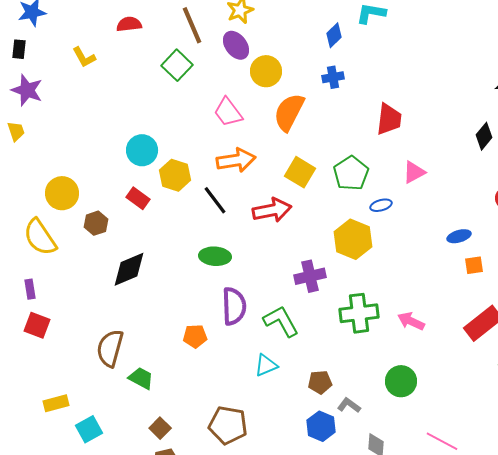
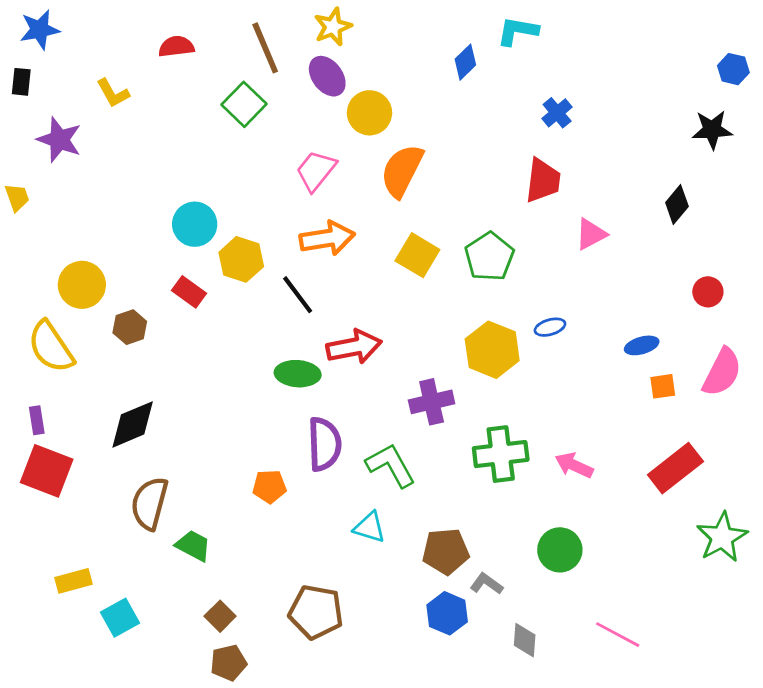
blue cross: (333, 77) -> (557, 113), moved, turned -30
purple star: (27, 90) -> (59, 140), moved
pink trapezoid: (228, 112) -> (316, 171), turned 76
pink triangle: (414, 172) -> (591, 234), moved
blue ellipse: (381, 205) -> (550, 327), moved
red arrow: (272, 210) -> (354, 347), moved
black diamond: (129, 269) -> (133, 424), moved
red square: (37, 325) -> (47, 471), size x1.4
cyan triangle: (266, 365) -> (370, 527), turned 40
brown pentagon: (320, 382) -> (446, 551), size x1.4

